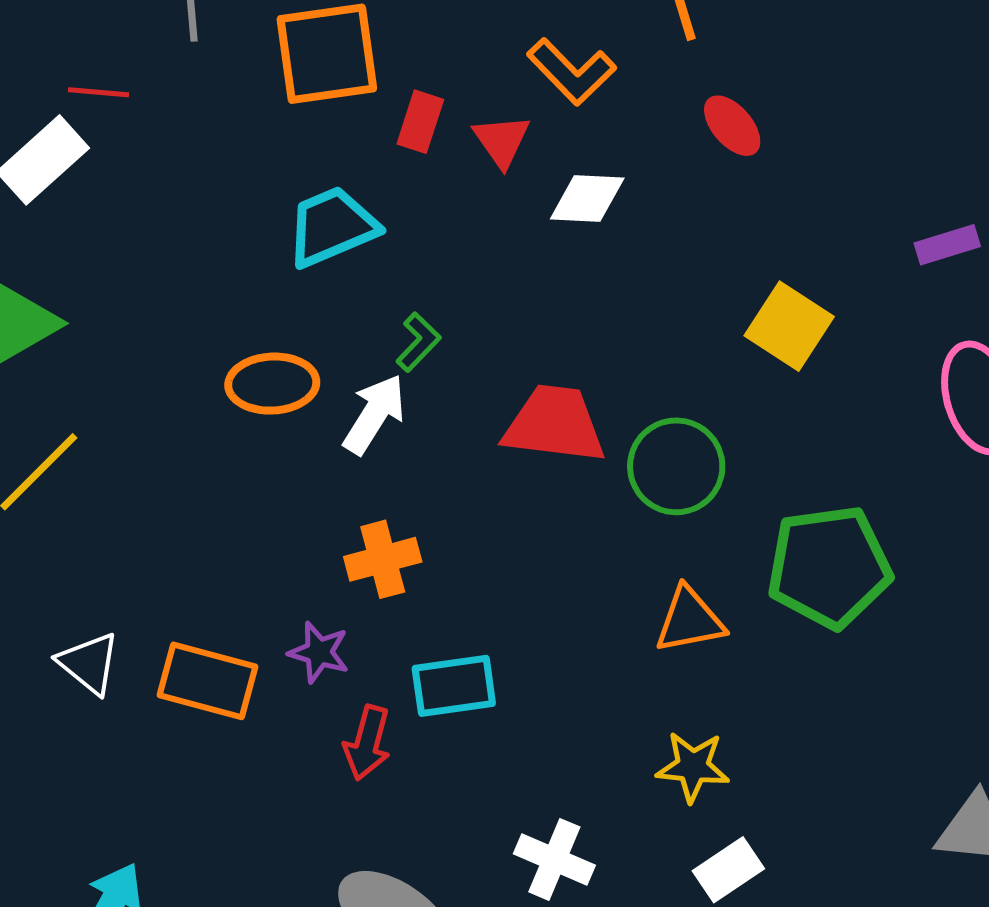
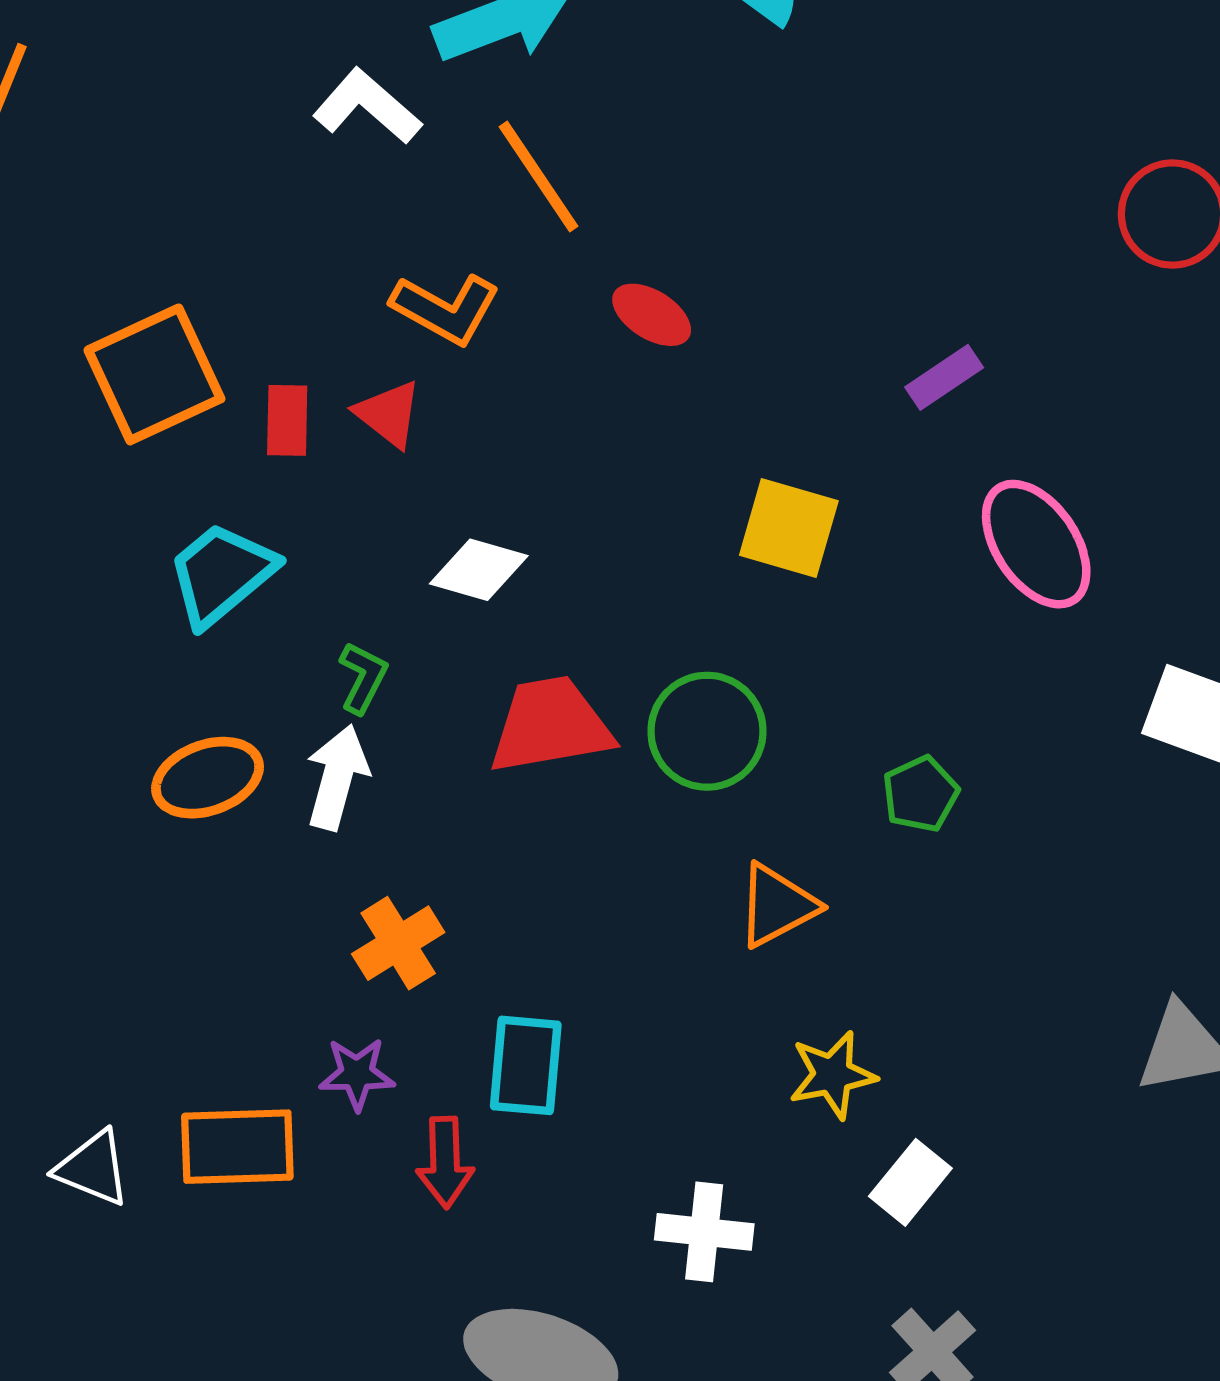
white diamond: (587, 199) -> (479, 570), moved, turned 30
green pentagon: (829, 567) -> (920, 794), size x0.5
cyan rectangle: (454, 686) -> (526, 1065), turned -60

